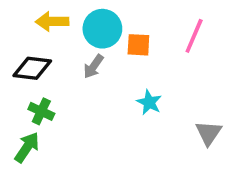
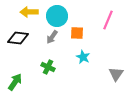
orange square: (138, 45) -> (77, 33), moved
green cross: (41, 111) -> (48, 67), moved

